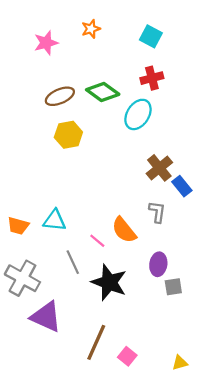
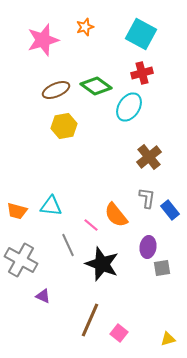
cyan square: (151, 36) -> (141, 34), size x1.4
pink star: (46, 43) -> (43, 40), size x1.4
blue rectangle: (182, 186) -> (170, 210), moved
purple triangle: (46, 317) -> (43, 296), size x0.5

